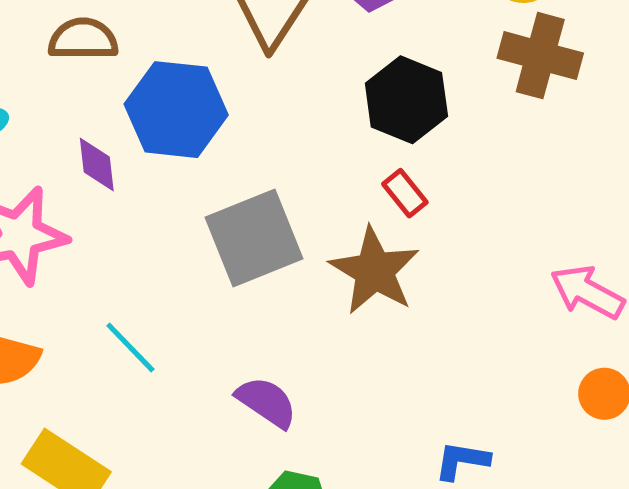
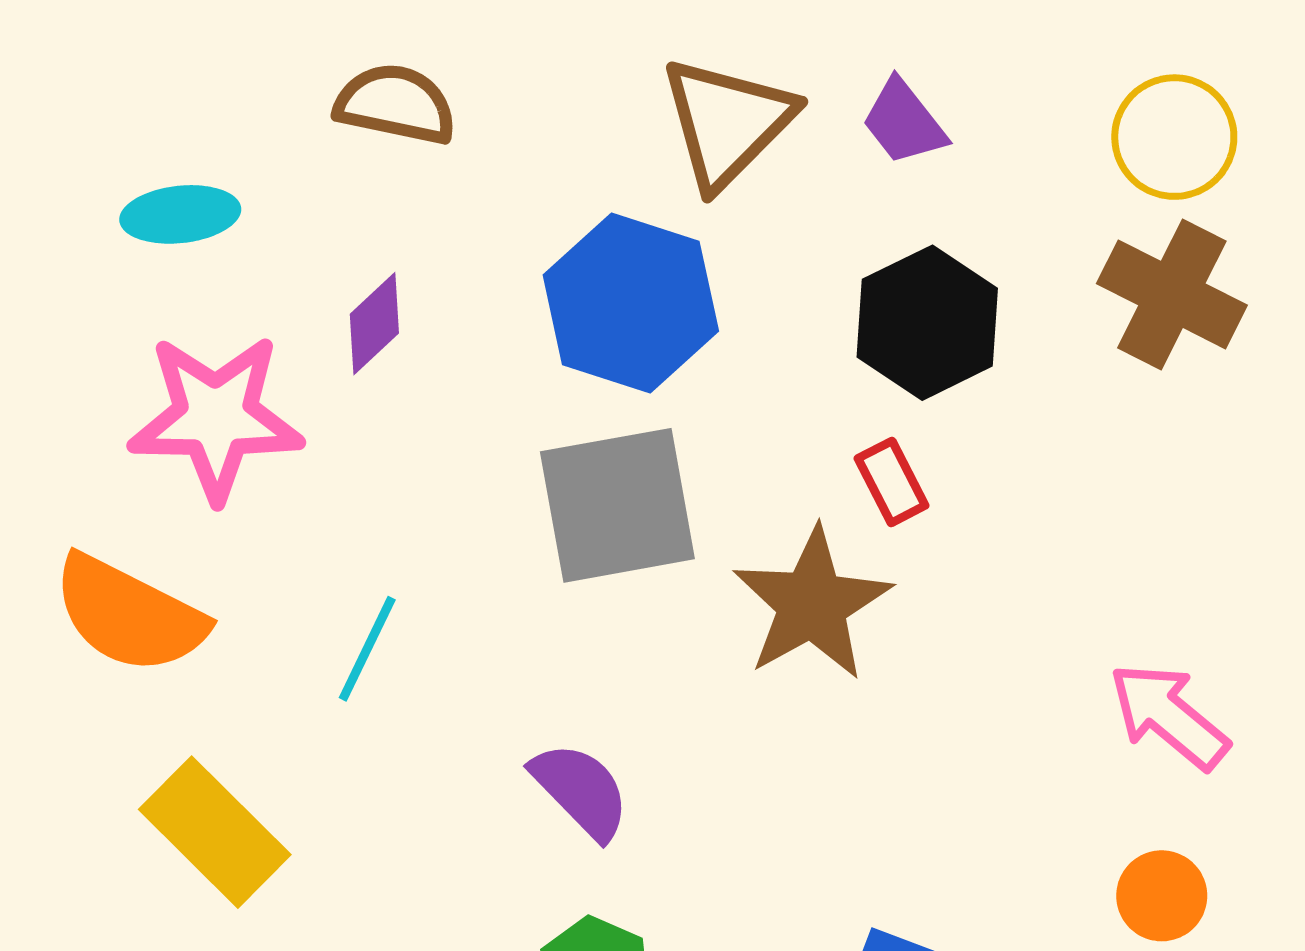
blue hexagon: (176, 110) -> (631, 303), moved
purple diamond: (97, 165) -> (374, 324), turned 42
cyan line: (130, 347) -> (367, 649), turned 58

